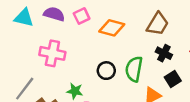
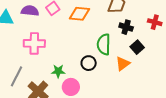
black circle: (106, 71) -> (89, 63), moved

